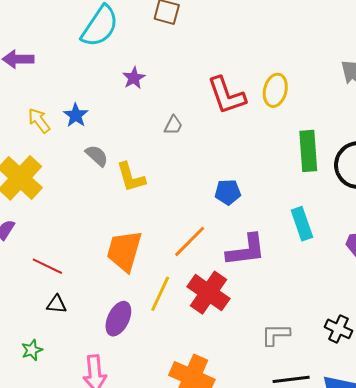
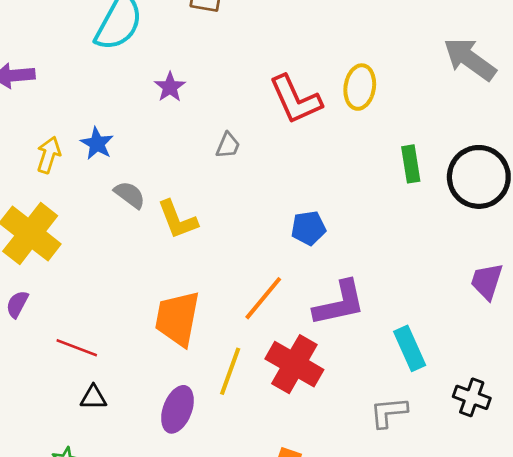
yellow arrow: (39, 121) -> (49, 155), turned 60
green rectangle: (308, 151) -> (411, 164), size x0.7
cyan rectangle: (302, 224) -> (410, 348), moved

